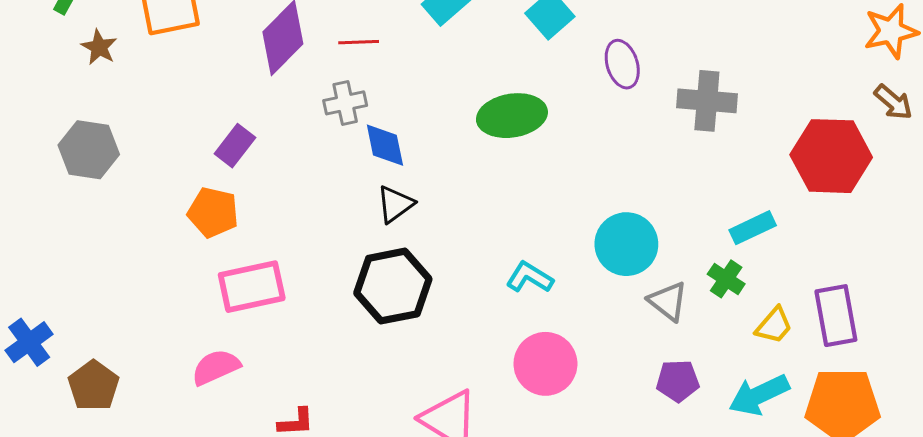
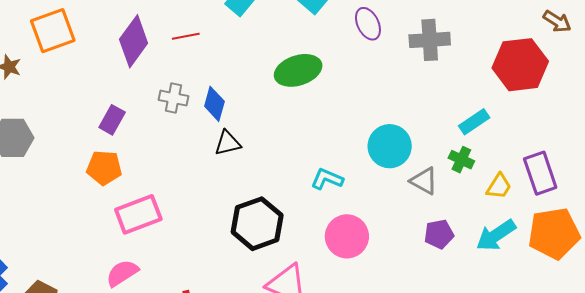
gray cross: (345, 103) -> (174, 98), moved, turned 32
blue diamond: (385, 145) -> (214, 104), turned 36
black triangle: (395, 204) -> (228, 143), turned 32
black hexagon: (393, 286) -> (257, 224), moved

